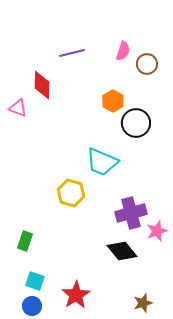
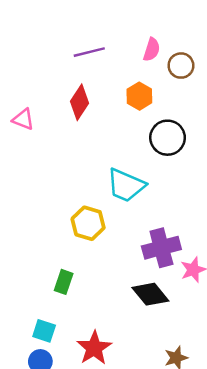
red diamond: (42, 85) -> (79, 102), moved, turned 32
orange hexagon: (113, 101) -> (139, 96), moved
green rectangle: (25, 241) -> (64, 282), moved

